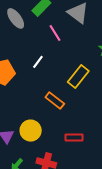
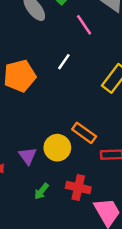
orange rectangle: (55, 101) -> (84, 133), moved

